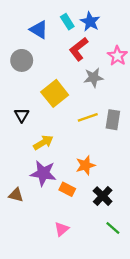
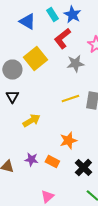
gray circle: (22, 60) -> (12, 70), moved
yellow square: (55, 93) -> (35, 58), moved
purple star: (43, 173) -> (31, 160), moved, size x0.6

